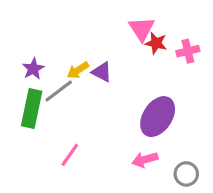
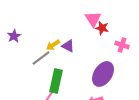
pink cross: (188, 51) -> (122, 45), moved, turned 32
purple star: (33, 69) -> (14, 36), moved
green rectangle: (32, 109) -> (56, 81), moved

